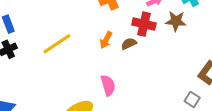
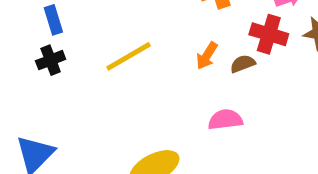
pink semicircle: (108, 85) -> (225, 120), moved, turned -85

